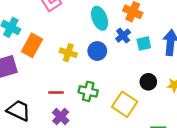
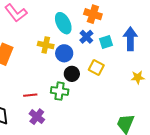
yellow cross: (68, 53) -> (46, 45), moved
black circle: (148, 82) -> (72, 74), moved
yellow square: (125, 104) -> (96, 68), moved, size x0.7

